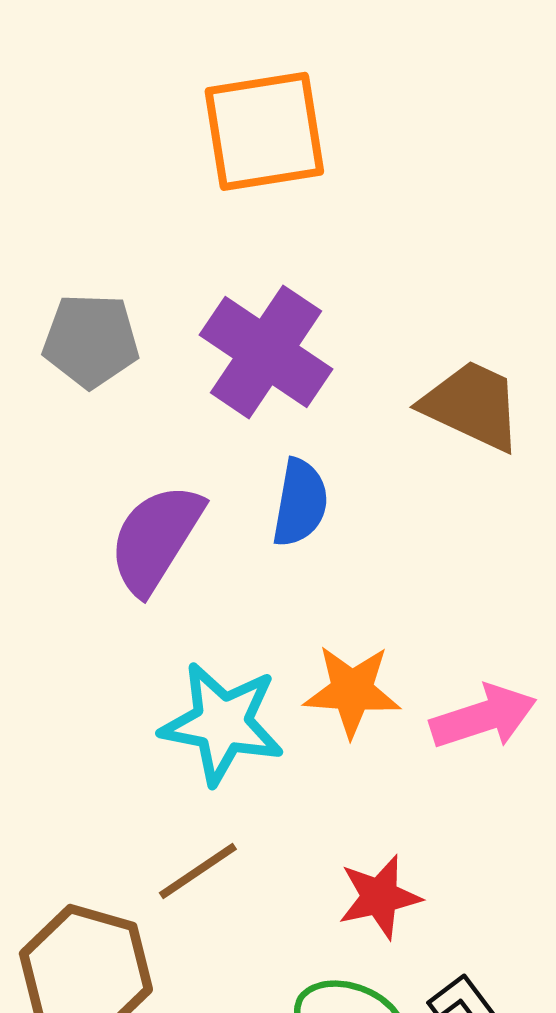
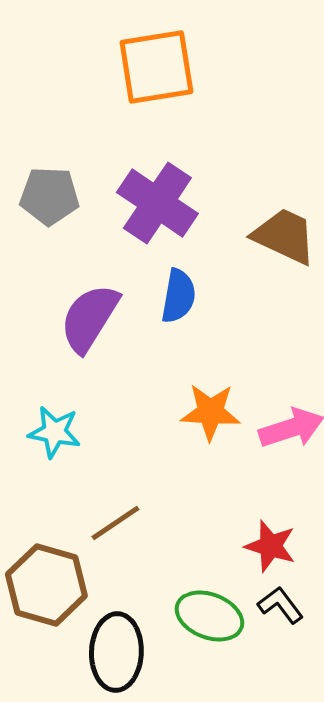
cyan star: (222, 723) -> (54, 432), moved, size x0.7
red star: (380, 897) -> (270, 546), moved, turned 30

